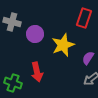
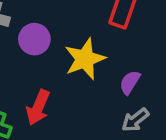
red arrow: (37, 72) -> (38, 107), turned 36

